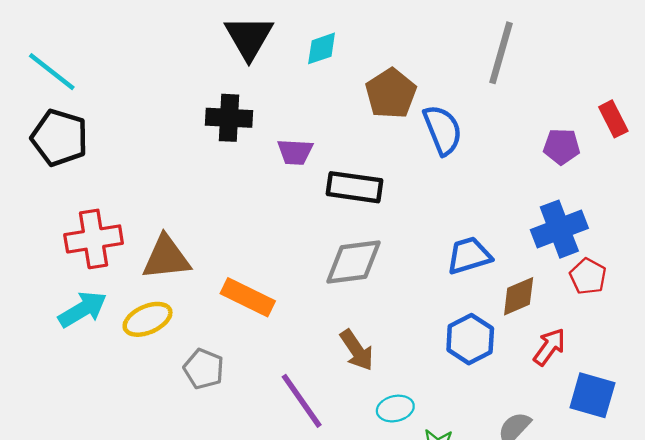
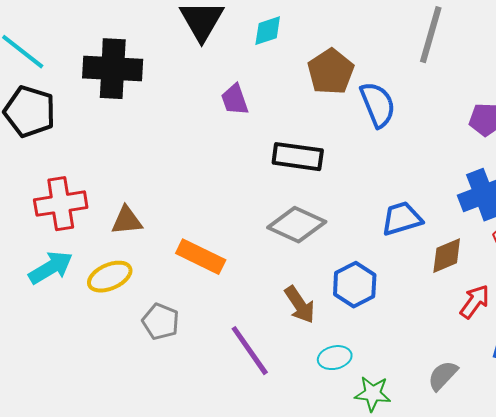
black cross: (229, 118) -> (113, 69), moved, size x1.4
purple trapezoid: (295, 152) -> (235, 100), moved, turned 68
brown triangle: (166, 258) -> (127, 221), size x0.7
gray diamond: (353, 262) -> (297, 225), turned 32
blue hexagon: (470, 339) -> (355, 285), moved

